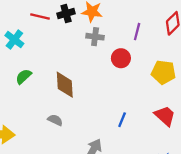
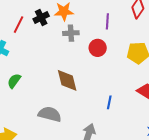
red line: (40, 16) -> (18, 25), turned -66
brown diamond: (65, 85) -> (67, 80), moved
gray semicircle: (55, 120) -> (50, 114), size x1.6

